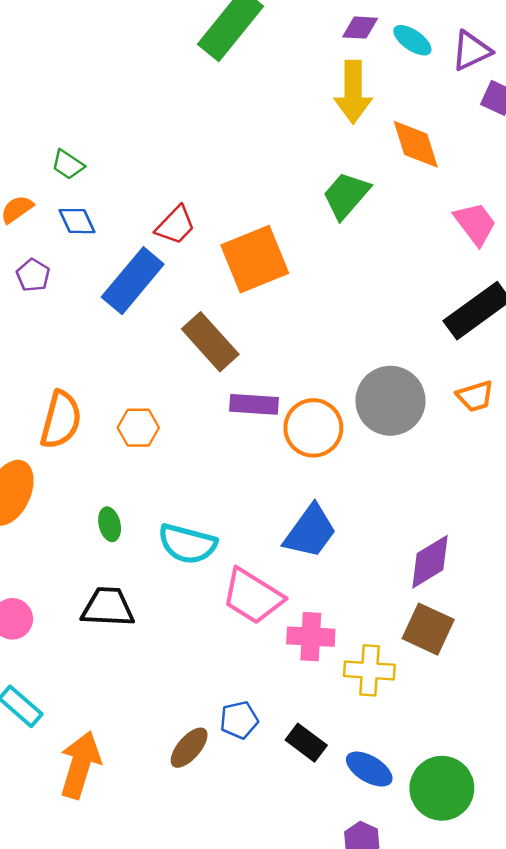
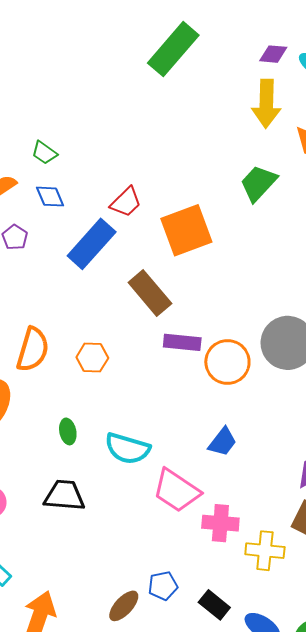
blue trapezoid: (310, 531) -> (223, 442), size x0.7

